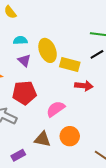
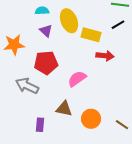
orange circle: (70, 136) -> (91, 119), moved
purple rectangle: (18, 155) -> (40, 125), turned -56

